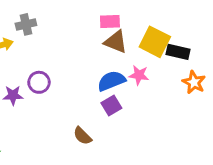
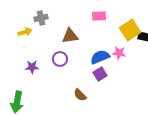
brown triangle: (116, 42) -> (70, 36), moved, turned -30
yellow square: (155, 42) -> (130, 30), turned 30
purple circle: (39, 82) -> (60, 59), moved

